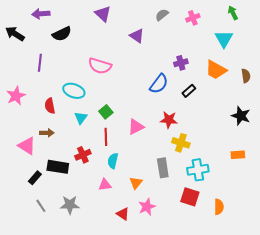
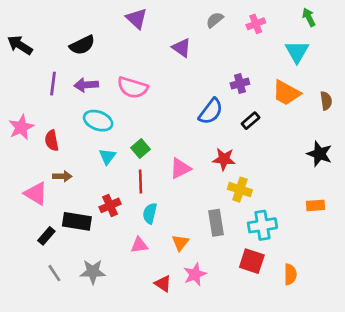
purple arrow: (41, 14) -> (86, 85), moved
red semicircle: (50, 106) -> (52, 141), moved

